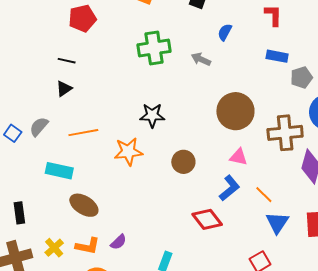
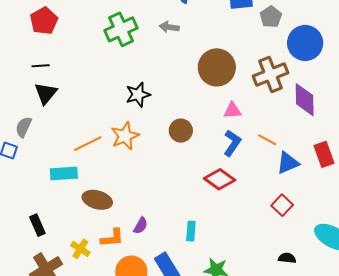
black triangle: (64, 89) -> (46, 93), size x1.4
gray semicircle: (39, 127) -> (24, 127), moved
orange line: (83, 133) -> (88, 144), moved
blue triangle: (277, 223) -> (288, 163), turned 50

